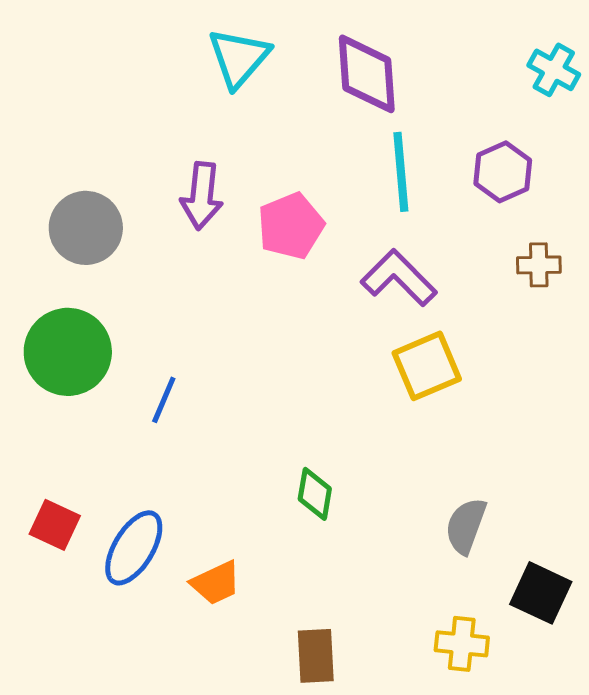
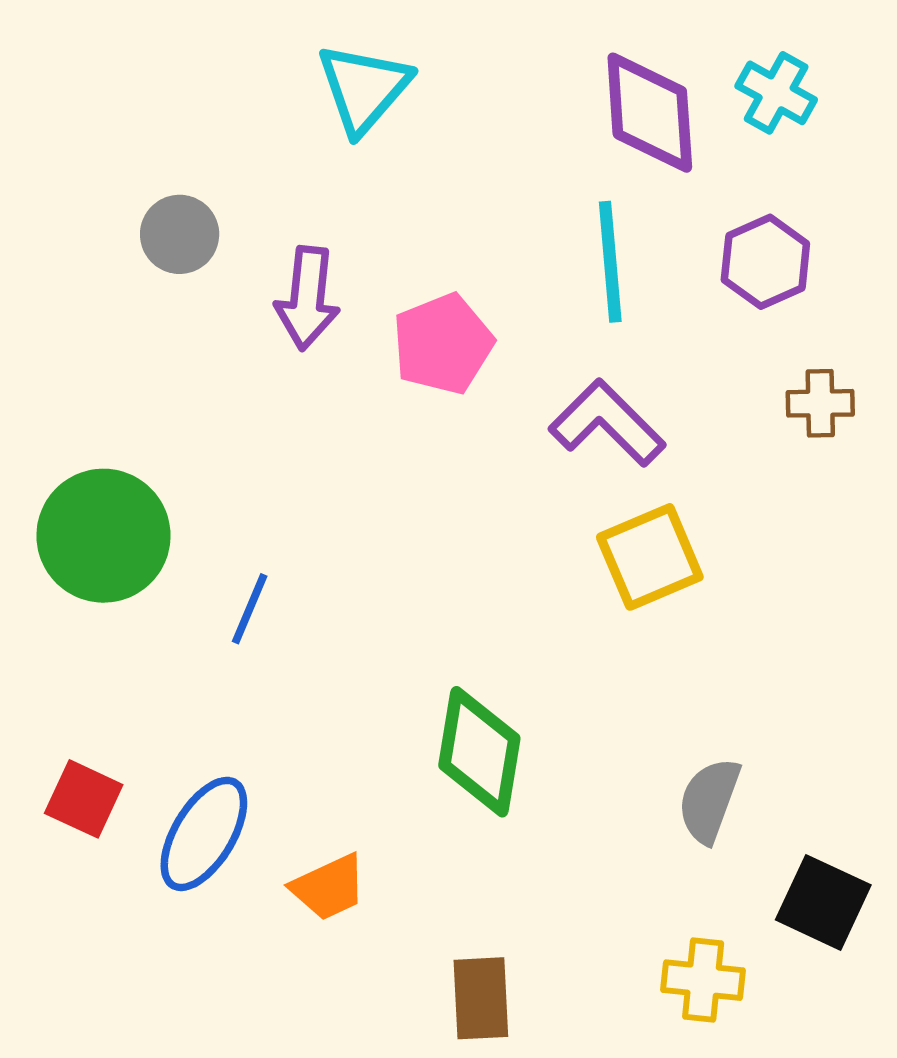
cyan cross: (554, 70) -> (776, 93), moved
purple diamond: (367, 74) -> (650, 113), moved
gray circle: (86, 228) -> (180, 234), moved, size x0.7
green diamond: (315, 494) -> (479, 752), size x1.6

